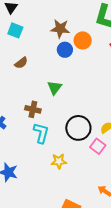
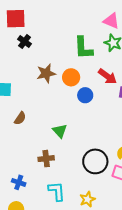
blue circle: (65, 50) -> (85, 95), moved
cyan L-shape: (41, 133) -> (57, 191), moved

